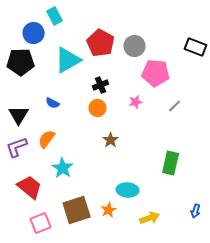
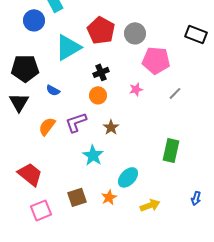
black pentagon: (21, 62) -> (25, 68), moved
purple L-shape: (17, 147) -> (76, 122), moved
cyan star: (63, 168) -> (93, 155), moved
cyan ellipse: (128, 190) -> (128, 177), turned -50
brown square: (77, 210) -> (77, 197), size x0.7

